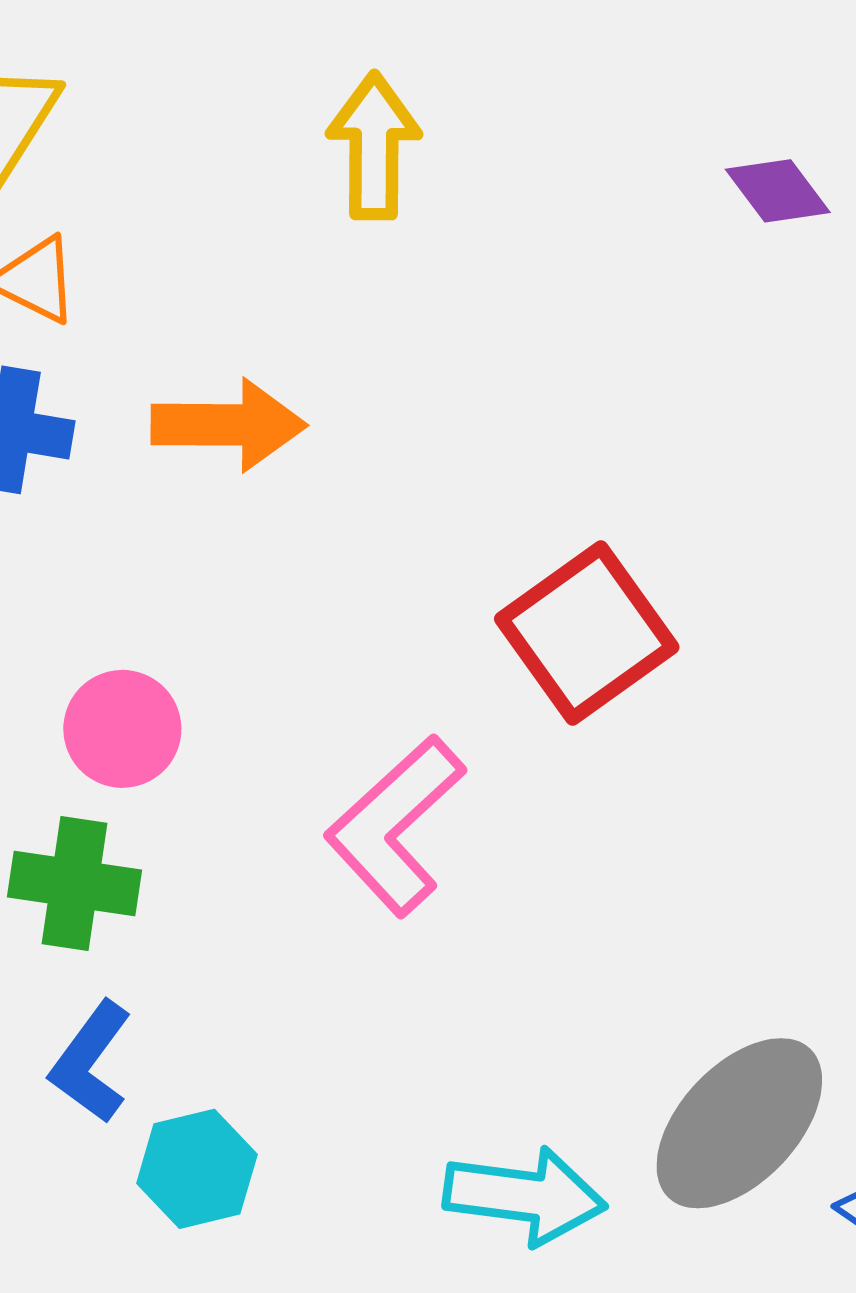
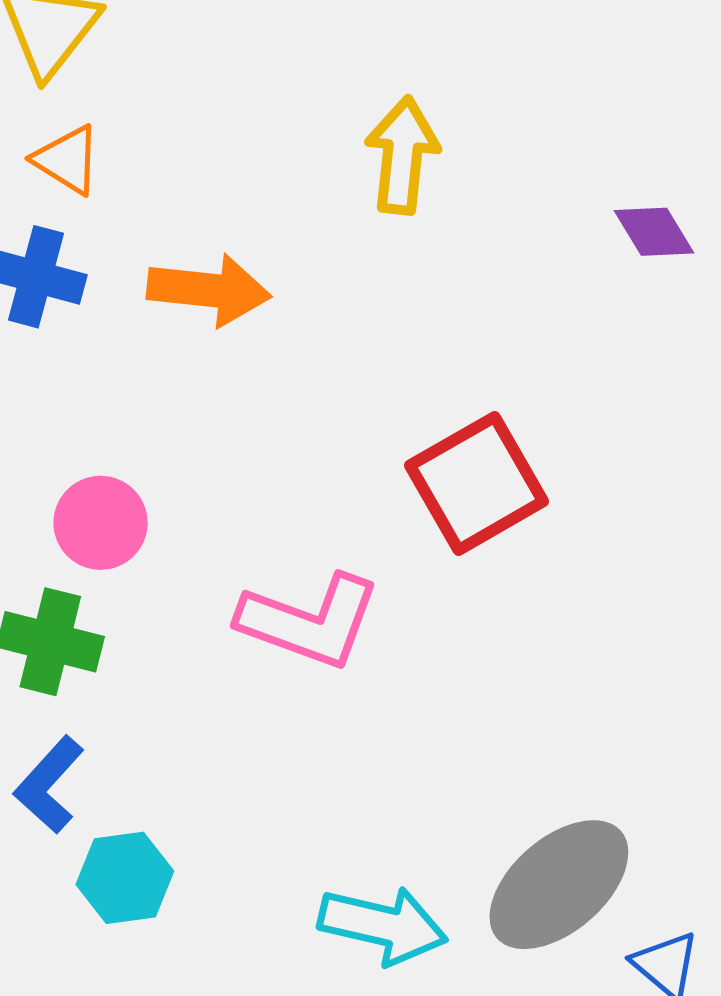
yellow arrow: (374, 146) -> (402, 155), moved
purple diamond: (778, 191) -> (654, 232), moved
pink L-shape: (395, 826) -> (309, 621), turned -123

